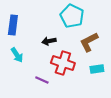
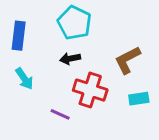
cyan pentagon: (72, 16) -> (74, 23), moved

